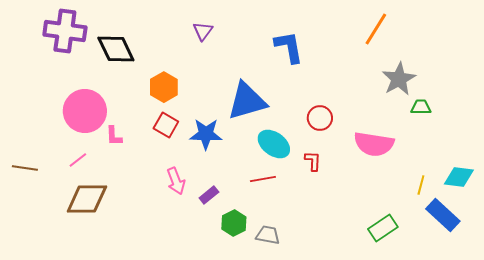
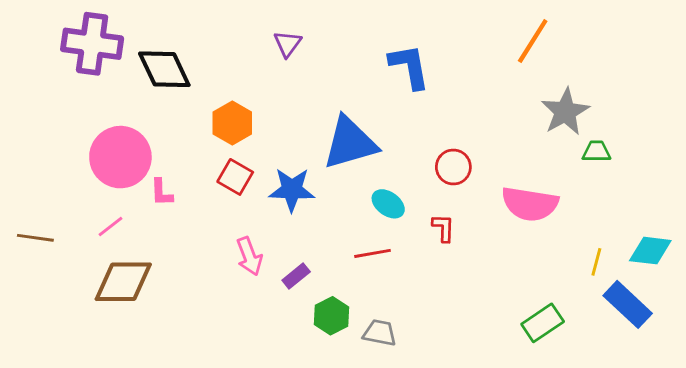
cyan ellipse: (274, 144) -> (388, 204), size x0.7

